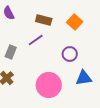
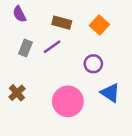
gray rectangle: (11, 52) -> (25, 48), moved
blue triangle: (84, 78) -> (110, 93), turned 42

